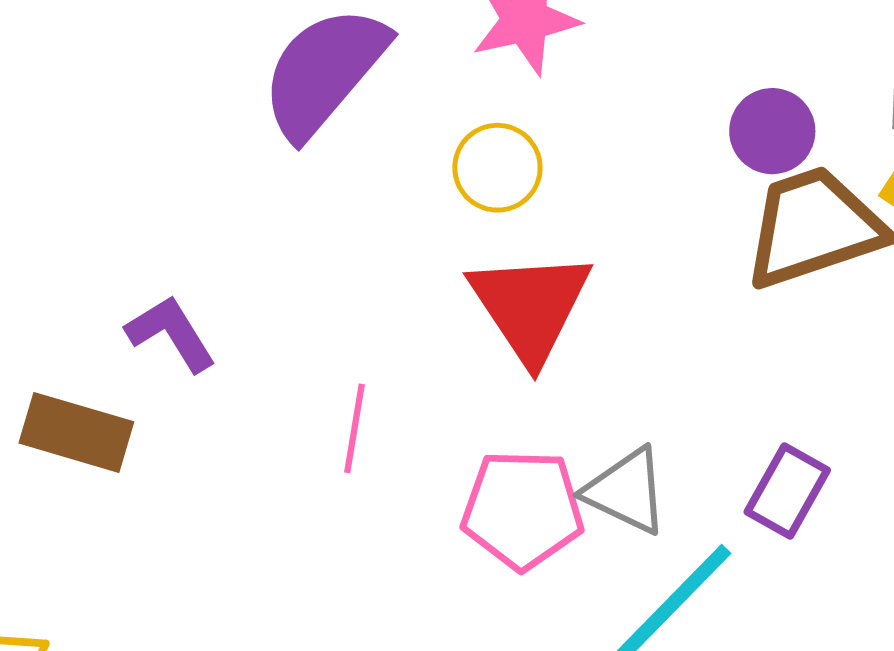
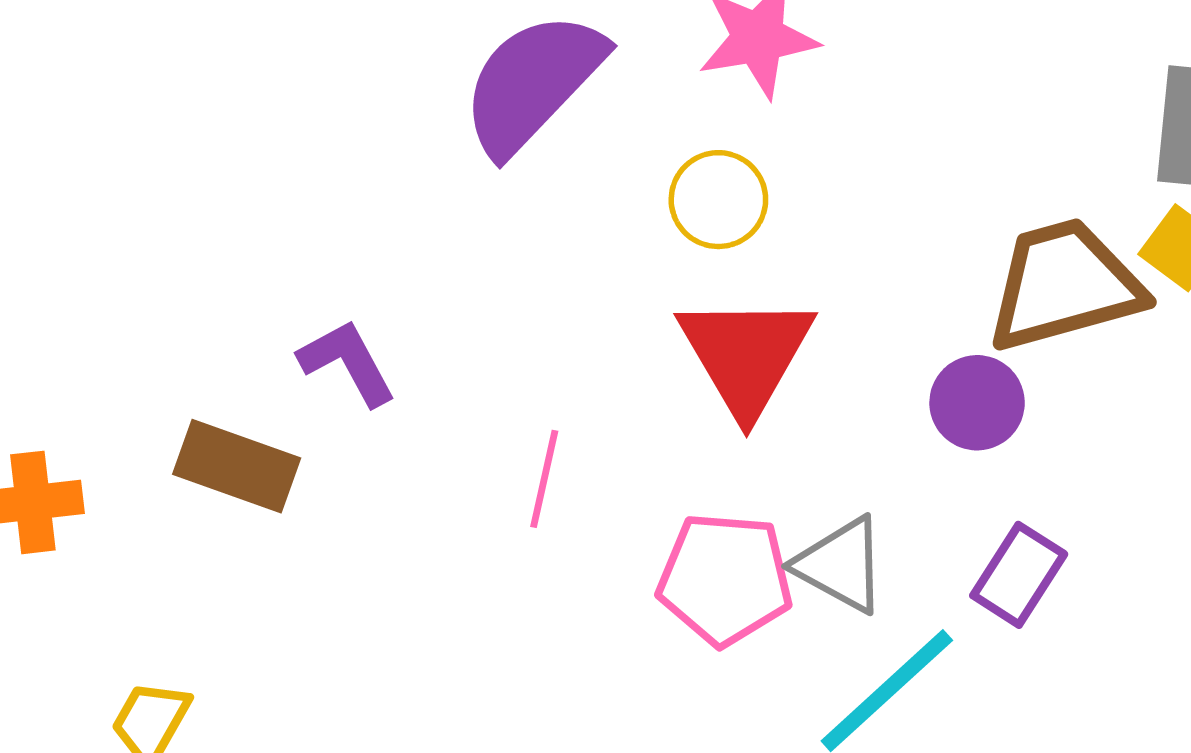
purple circle: (772, 131) -> (977, 403), moved

